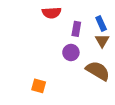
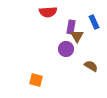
brown triangle: (102, 41) -> (77, 36), moved
brown semicircle: (98, 71) -> (91, 66), size x0.6

